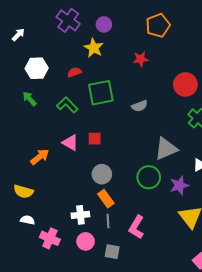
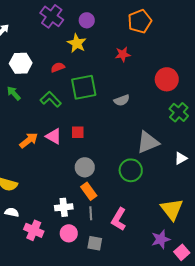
orange arrow: (40, 157) -> (29, 140), moved
purple star: (179, 185) -> (161, 239), moved

